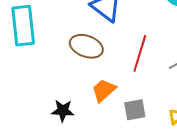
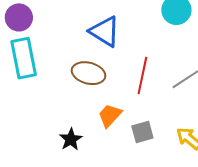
black star: (63, 111) -> (71, 139), turned -30

